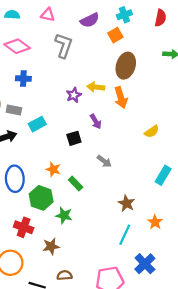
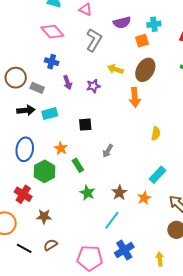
yellow arrow: (96, 87) -> (115, 69), moved
purple arrow: (96, 121) -> (67, 83), moved
cyan rectangle: (37, 124) -> (50, 114), moved
yellow semicircle: (152, 132) -> (156, 134), turned -56
gray arrow: (104, 161) -> (108, 151), turned 72
green star: (64, 215) -> (87, 193), moved
orange star: (155, 222) -> (144, 198), moved
brown semicircle: (65, 275) -> (50, 245), turned -40

